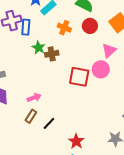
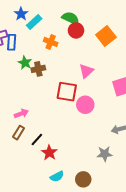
red circle: (90, 26) -> (76, 30), moved
pink triangle: (109, 50) -> (86, 71), moved
pink circle: (101, 69) -> (85, 105), moved
red star: (76, 141) -> (49, 153), moved

